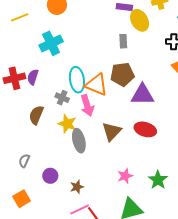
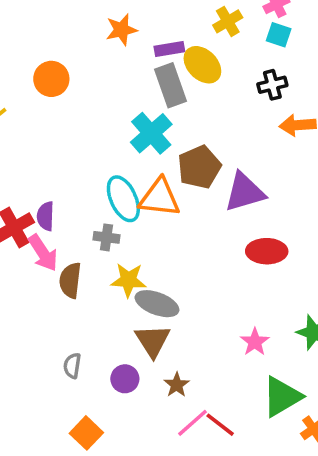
gray rectangle: (123, 41) -> (170, 85), moved, size x1.6
cyan cross: (51, 43) -> (151, 133), moved
pink arrow: (87, 105) -> (43, 253), moved
brown triangle: (112, 131) -> (153, 341), moved
gray ellipse: (79, 141) -> (157, 304), turned -40

